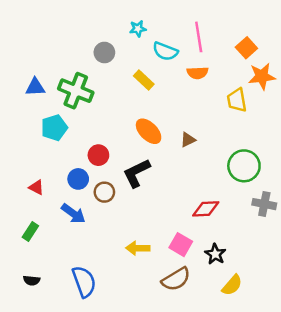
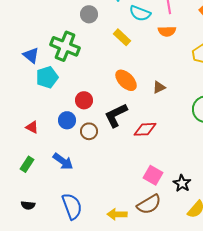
blue triangle: (35, 87) -> (31, 55), moved, turned 42
red diamond: (206, 209) -> (145, 129), moved
blue arrow: (73, 214) -> (63, 161), moved
yellow arrow: (138, 248) -> (117, 214), moved

